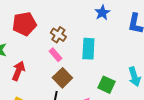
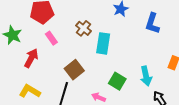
brown cross: (58, 35) -> (84, 28), moved
pink rectangle: (55, 55) -> (51, 38), moved

